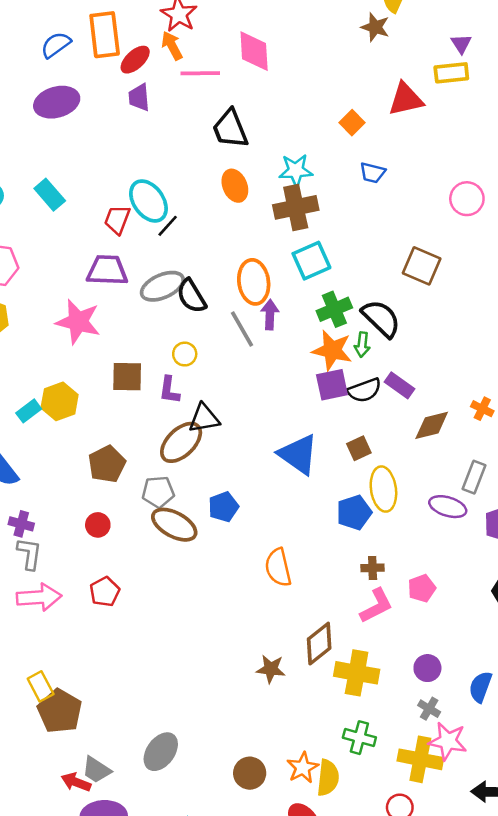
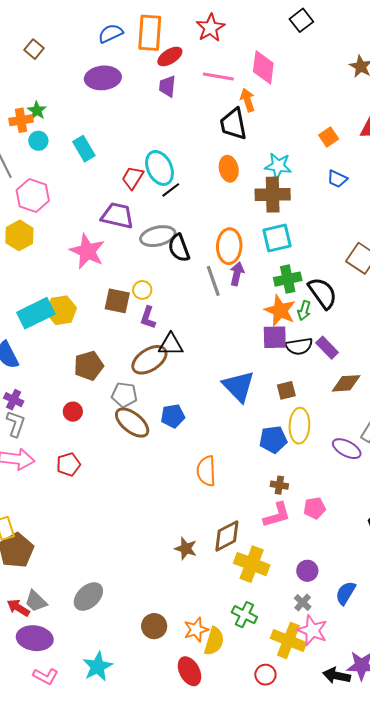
orange arrow: (172, 46) -> (247, 100), moved
yellow circle: (185, 354) -> (142, 290), moved
cyan rectangle: (29, 411) -> (36, 313), size x1.8

